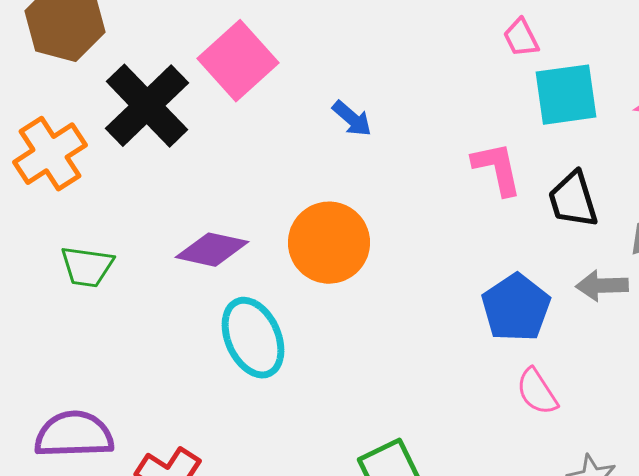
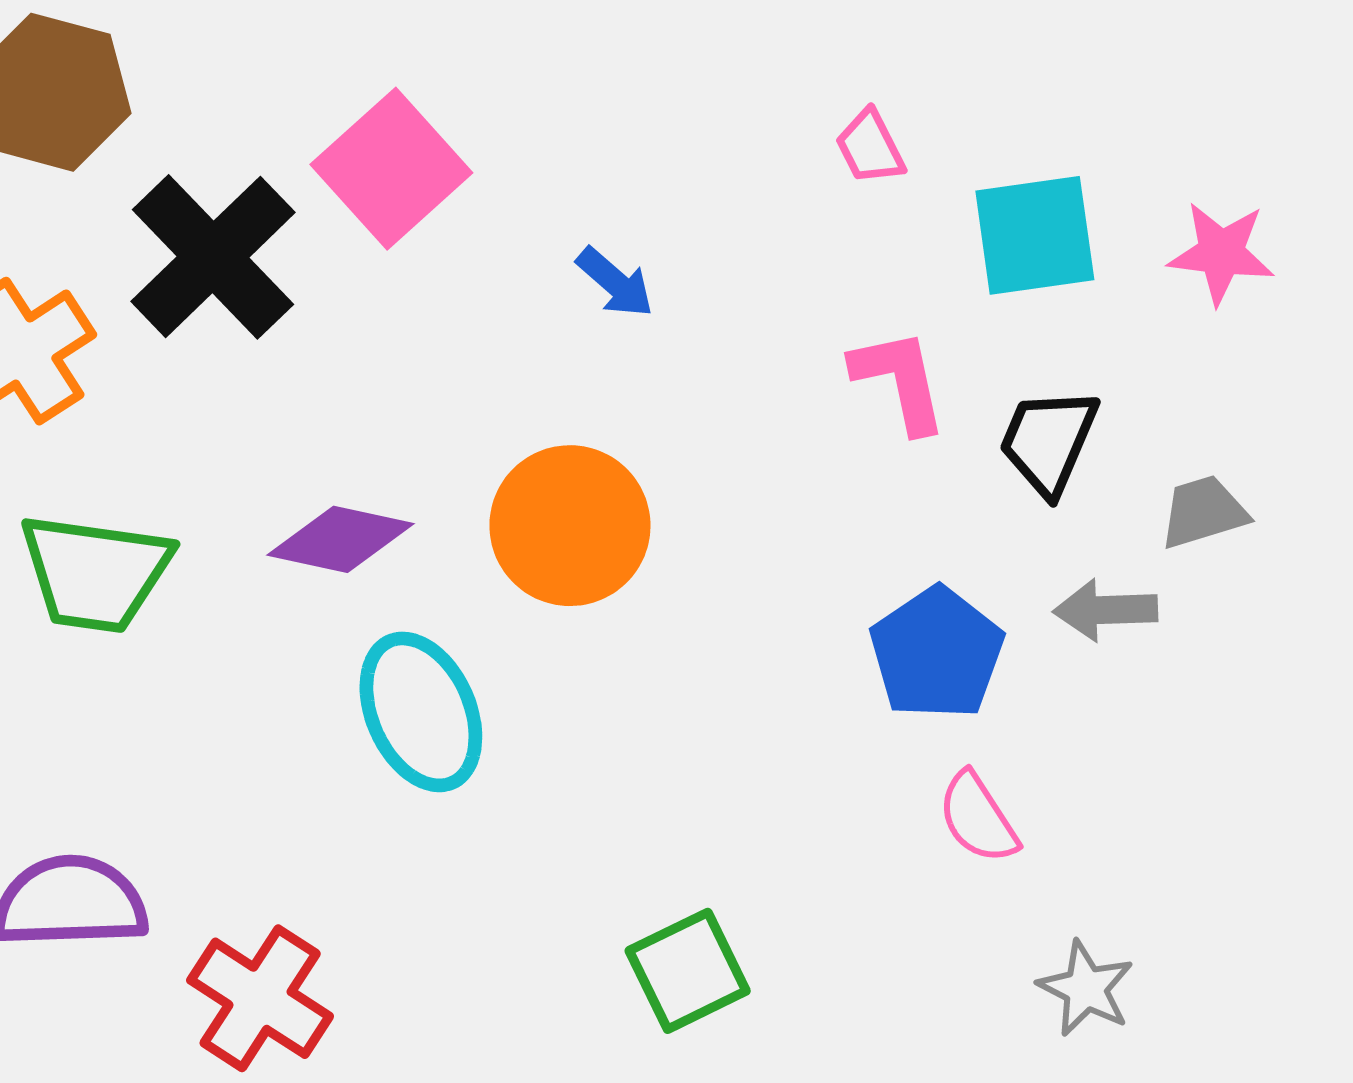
pink trapezoid: (521, 38) -> (870, 147), moved
black trapezoid: (573, 200) -> (1049, 441), turned 40
green trapezoid: (87, 267) -> (95, 573), size x1.5

